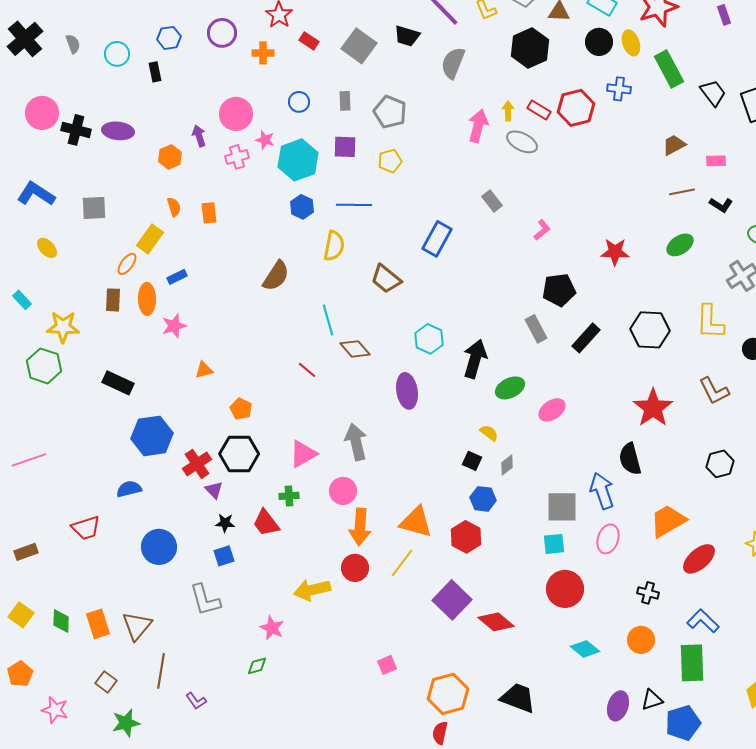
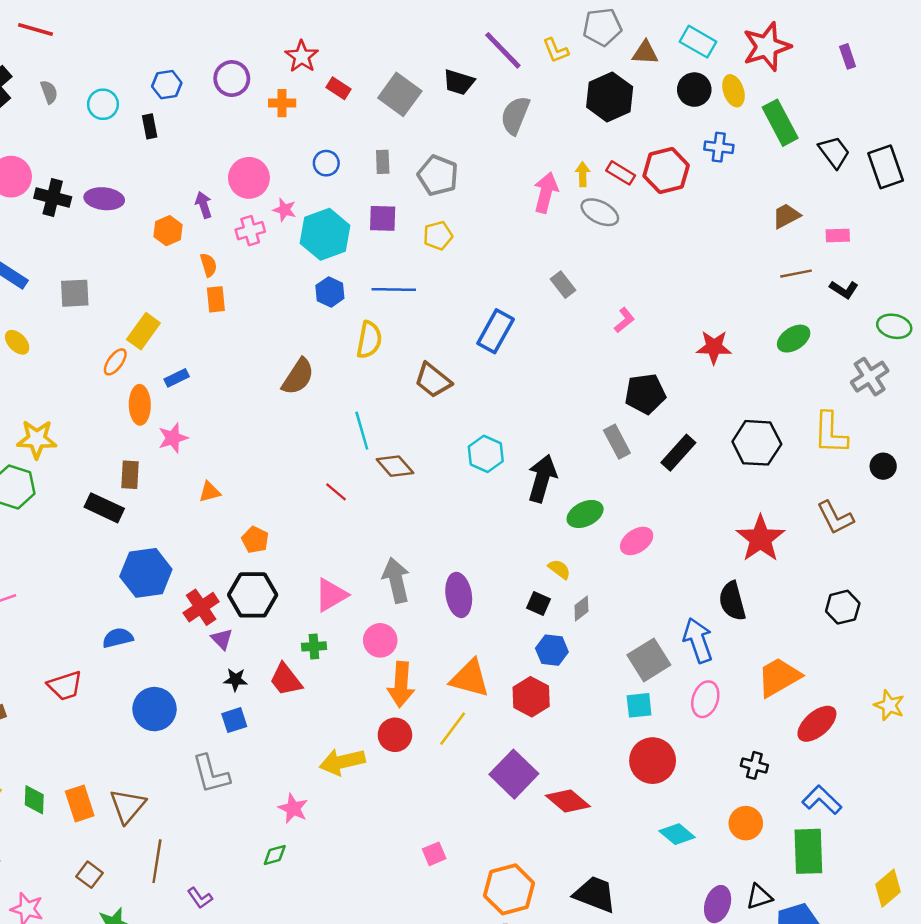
orange semicircle: (174, 207) -> (208, 265), moved
brown rectangle: (113, 300) -> (130, 475), moved
purple ellipse: (407, 391) -> (459, 595), moved
gray square: (562, 507) -> (649, 660), turned -32

